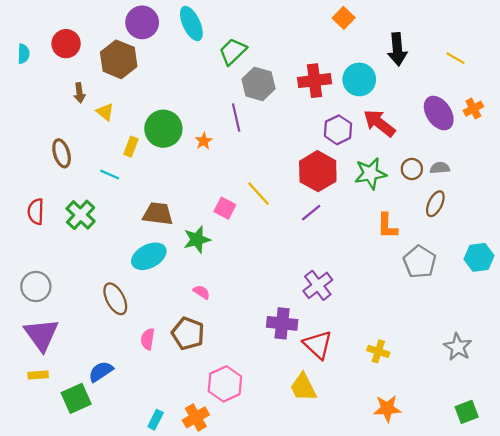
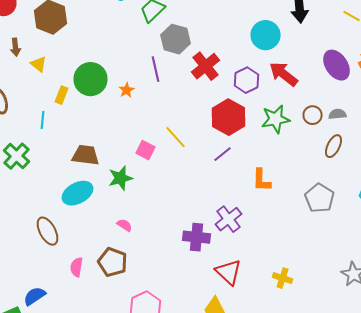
red cross: (314, 81) -> (206, 66), moved, turned -32
cyan line: (110, 175) -> (42, 120), turned 72
orange L-shape: (387, 226) -> (262, 180), moved
purple cross: (282, 323) -> (196, 237), moved

